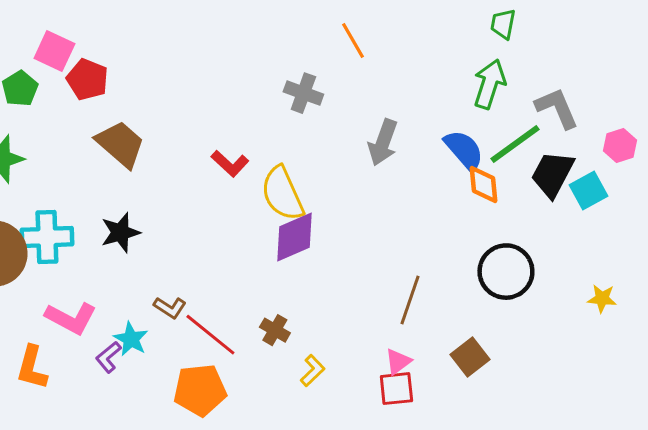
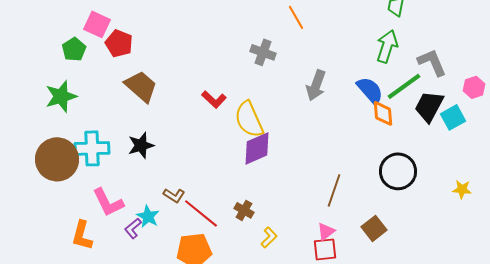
pink L-shape: (71, 318) -> (108, 202), turned 36

